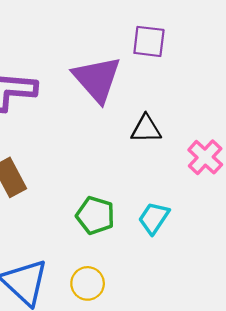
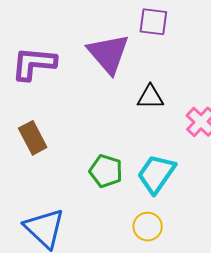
cyan trapezoid: (154, 218) -> (156, 174), size x1.4
yellow circle: (88, 283) -> (148, 227), moved

